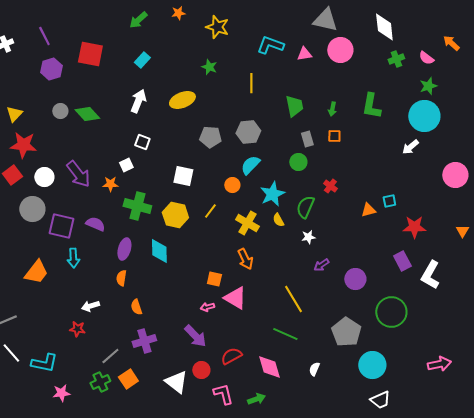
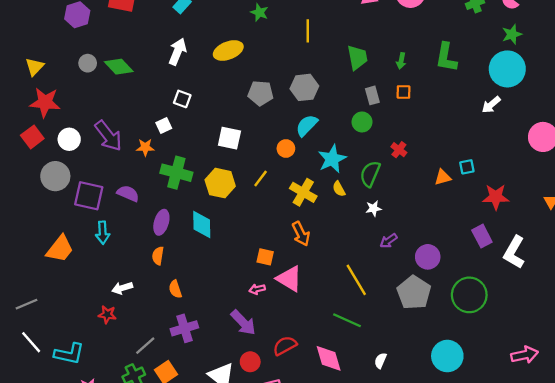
gray pentagon: (346, 332) -> (414, 293), moved

